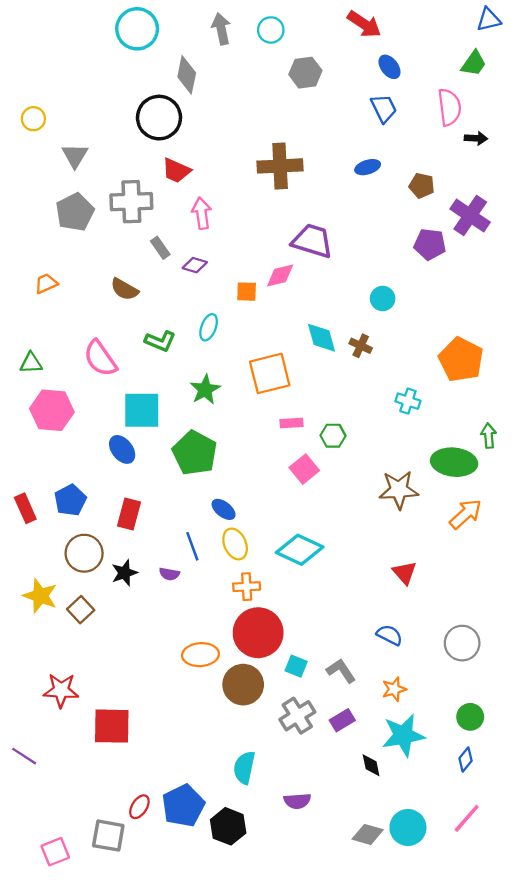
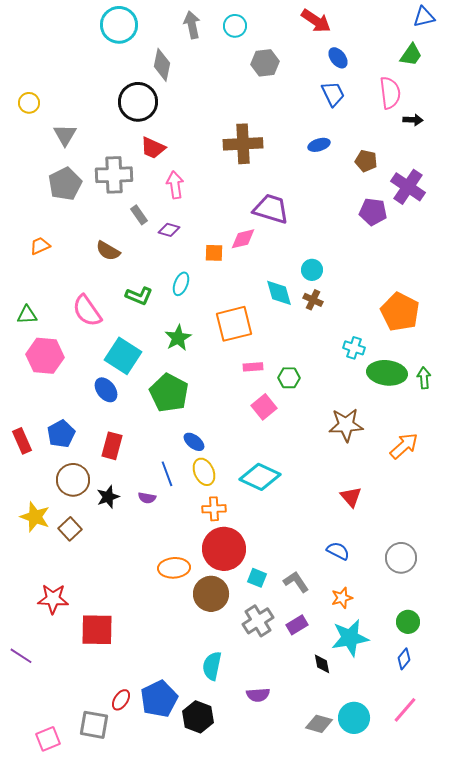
cyan circle: (383, 298) -> (312, 270), moved
cyan square: (142, 410) -> (123, 356), turned 33
green ellipse: (454, 462) -> (387, 373), moved

